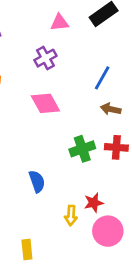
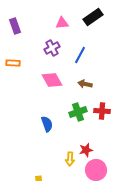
blue line: (102, 78) -> (80, 55), moved
brown arrow: (111, 109) -> (85, 84), moved
blue semicircle: (37, 181) -> (47, 124), moved

